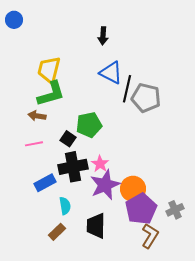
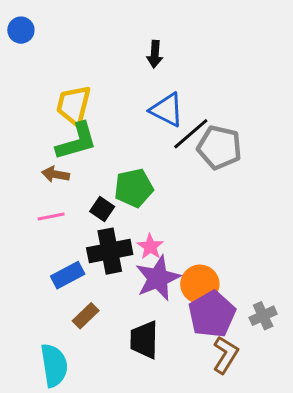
black line: (127, 89) -> (191, 134), turned 36
cyan semicircle: (65, 206) -> (54, 365), moved, size x1.6
brown rectangle: (57, 232) -> (86, 316), moved

